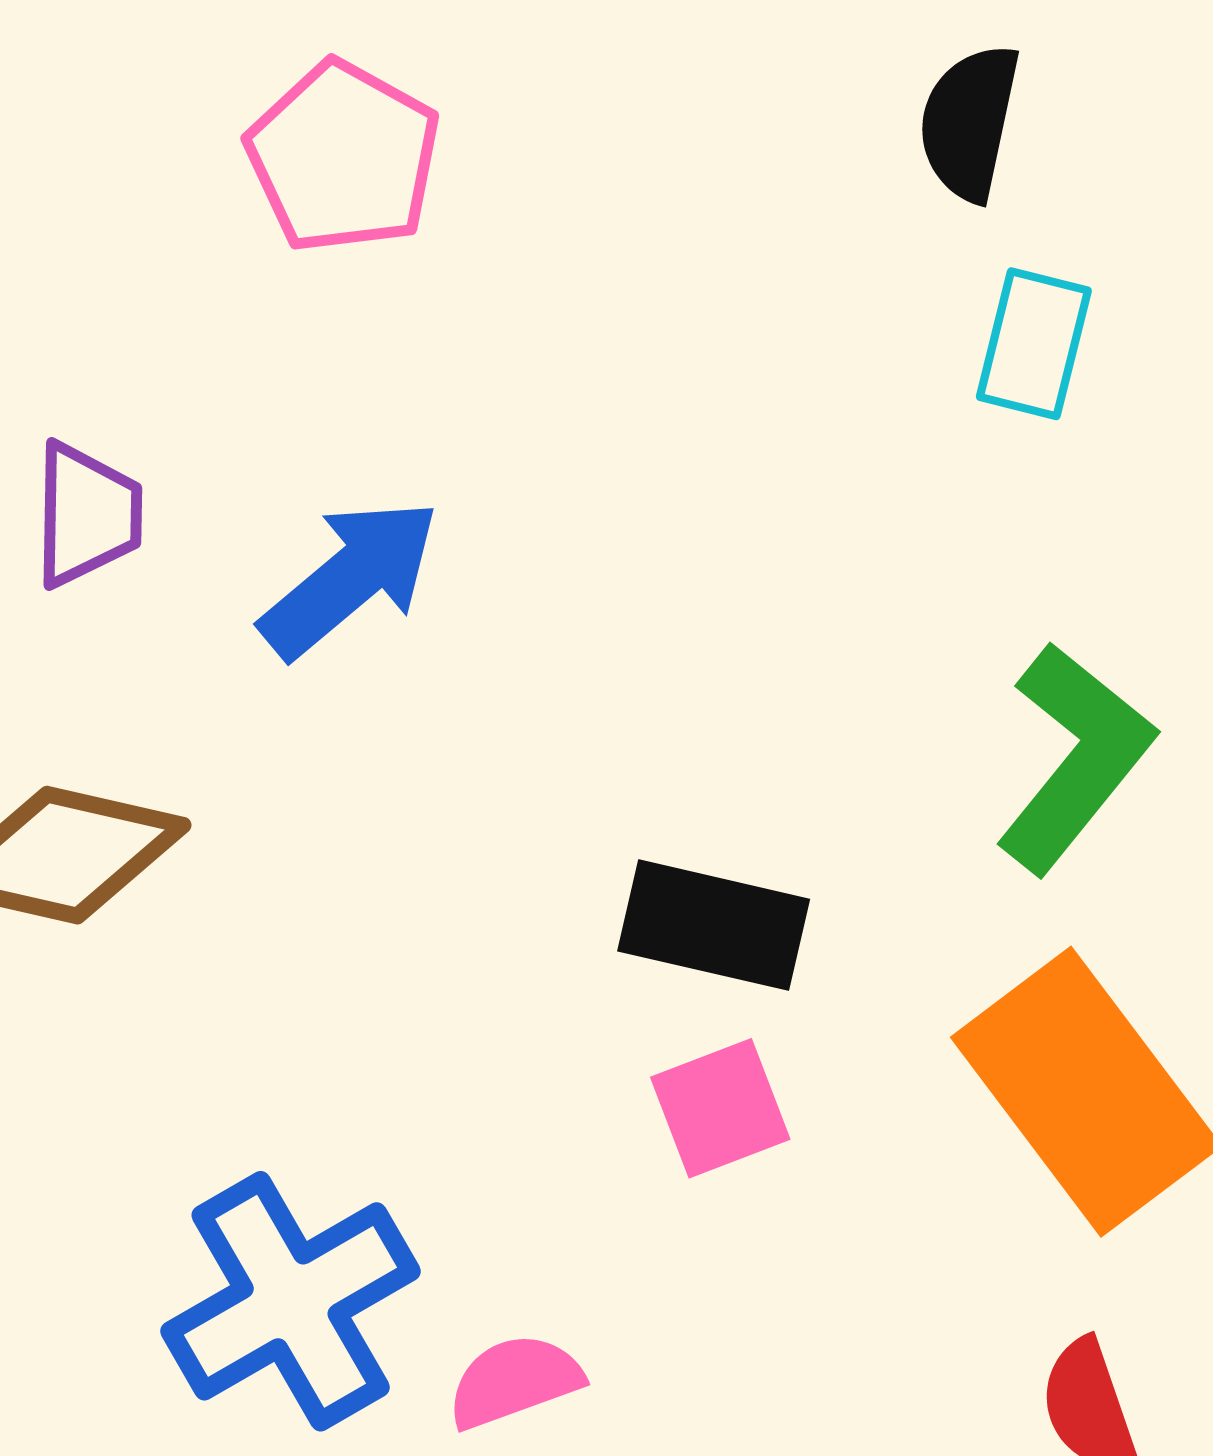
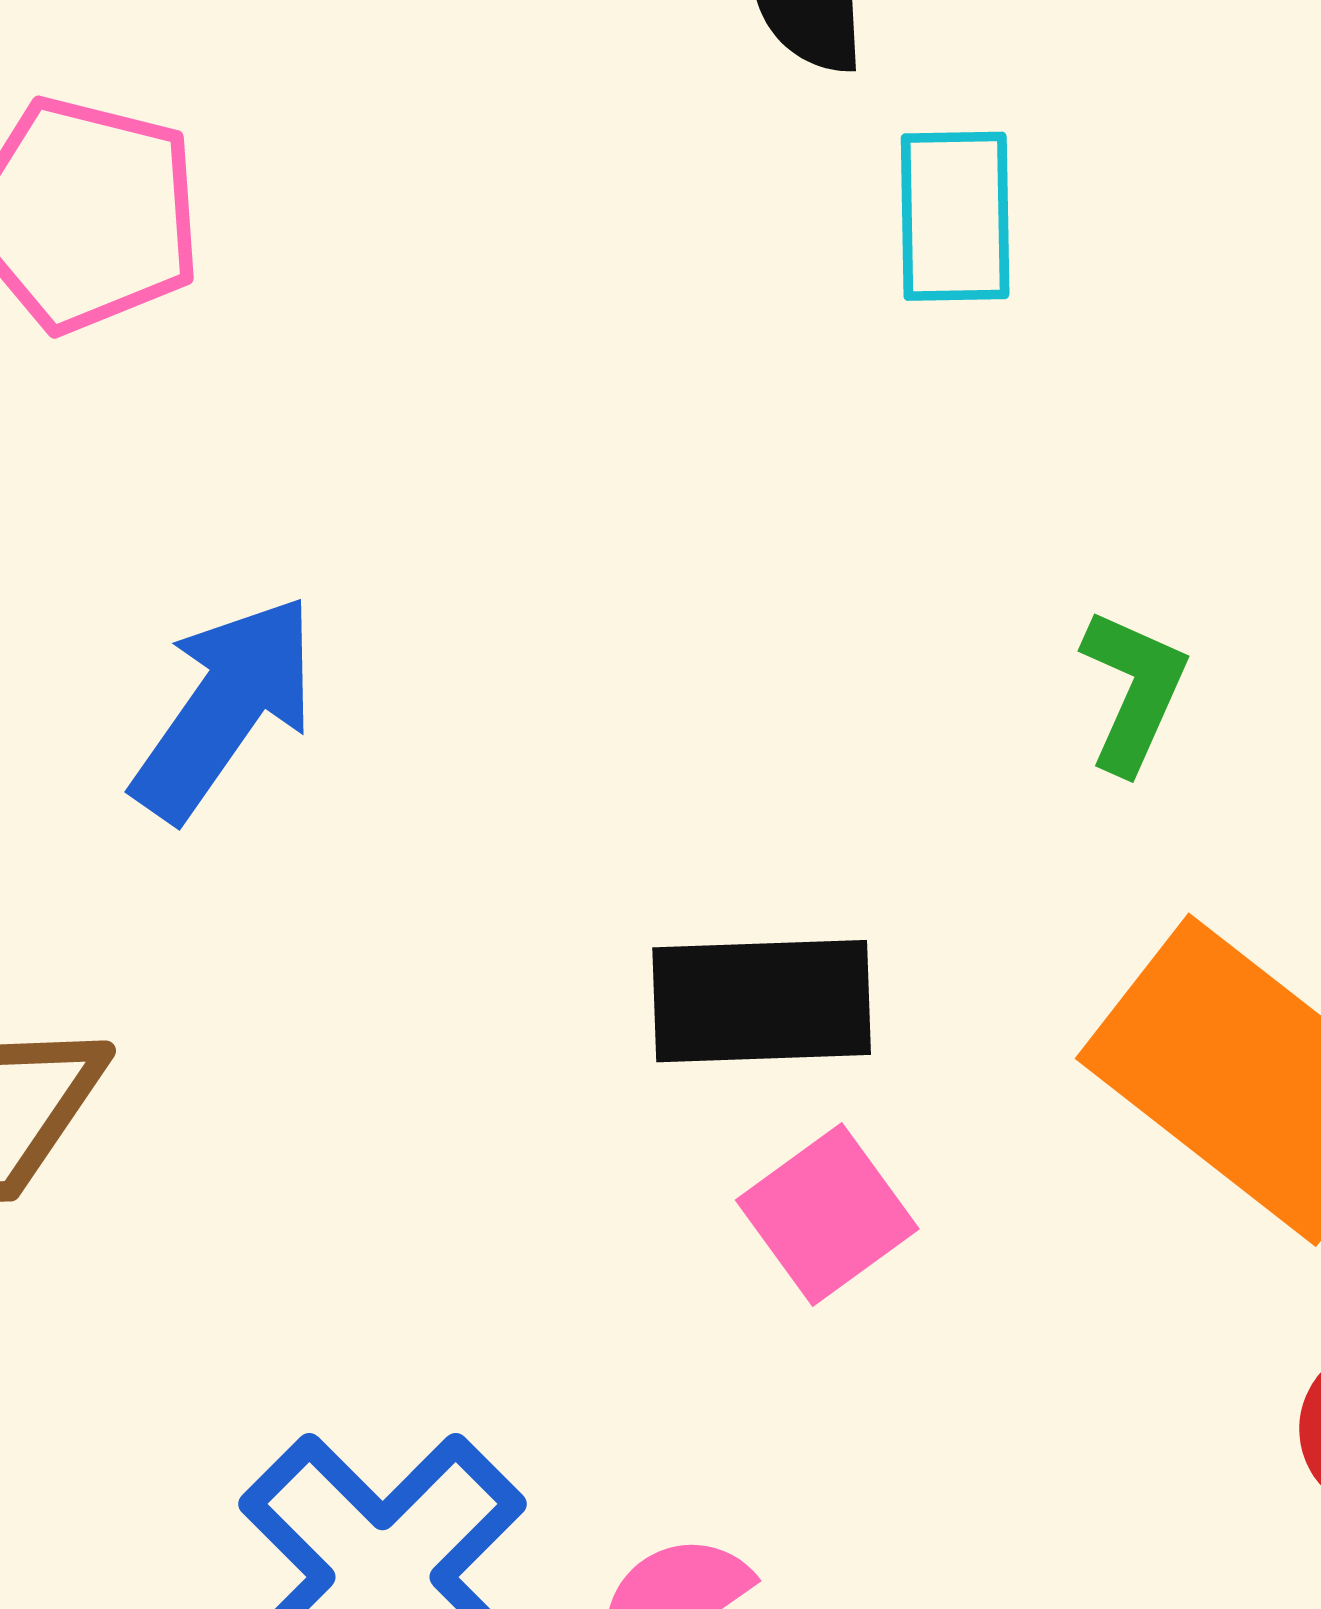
green L-shape: (1075, 758) -> (1134, 691), size x0.6

